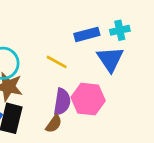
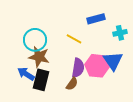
cyan cross: (120, 30) -> (120, 33), moved
blue triangle: (110, 59) -> (113, 61), moved

